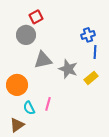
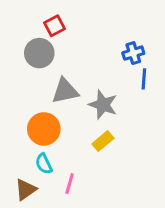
yellow rectangle: (91, 78) -> (103, 141), moved
orange circle: (17, 85) -> (44, 129), moved
pink line: (48, 104) -> (70, 184), moved

